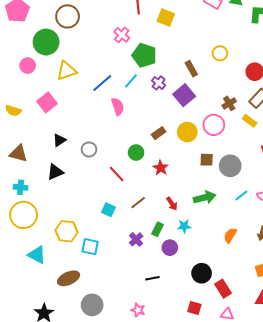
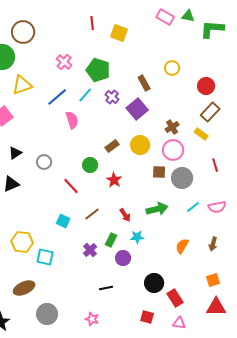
pink cross: (122, 35) -> (64, 62), moved
brown cross: (229, 103) -> (172, 127), moved
pink circle: (214, 125) -> (173, 150), moved

